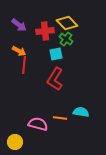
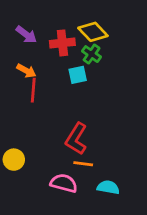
red L-shape: (55, 79) -> (76, 139), moved
cyan semicircle: (81, 112) -> (108, 187), moved
pink semicircle: (38, 124) -> (64, 183), moved
yellow circle: (15, 142) -> (14, 160), moved

